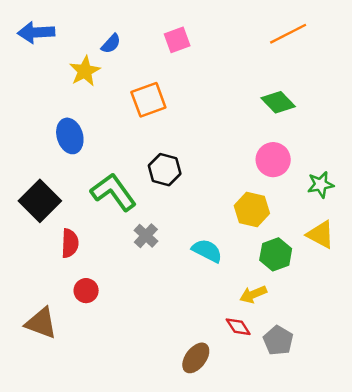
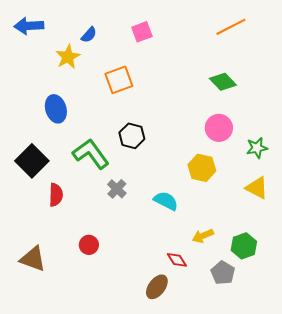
green hexagon: (276, 254) -> (244, 246), moved
red circle: (86, 291) -> (89, 245), moved
red diamond: (238, 327) -> (177, 260), moved

